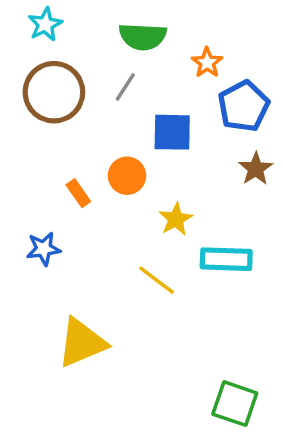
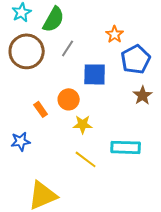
green semicircle: (143, 37) -> (54, 19), moved, turned -64
yellow star: (176, 219) -> (83, 124), moved, turned 30

